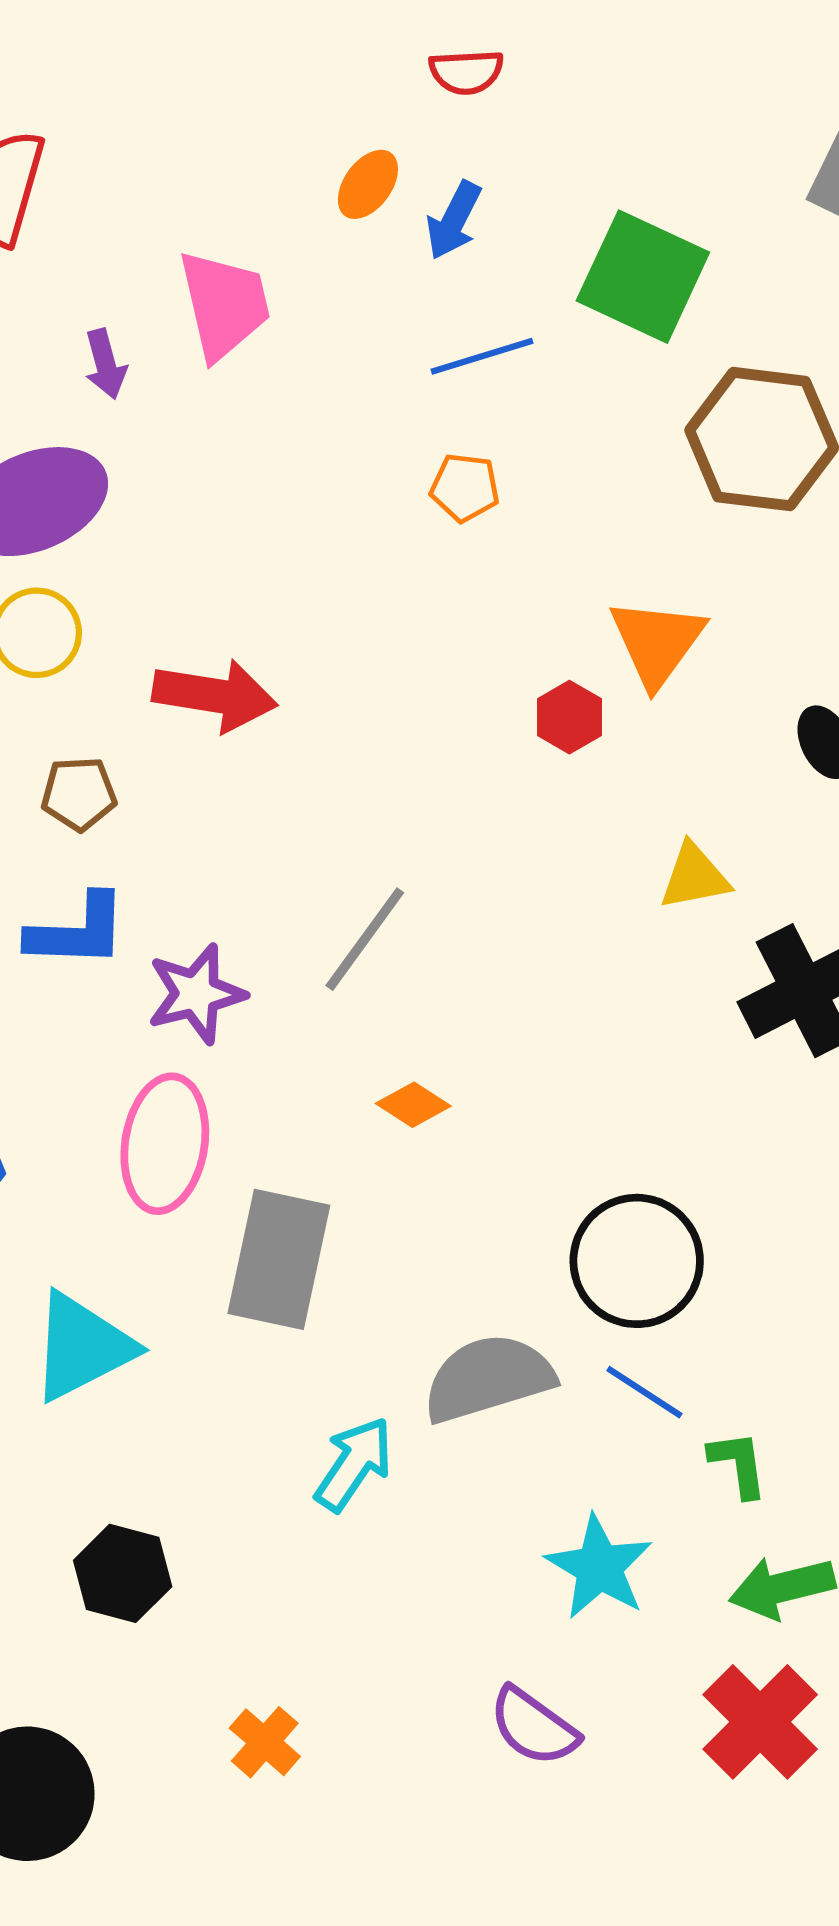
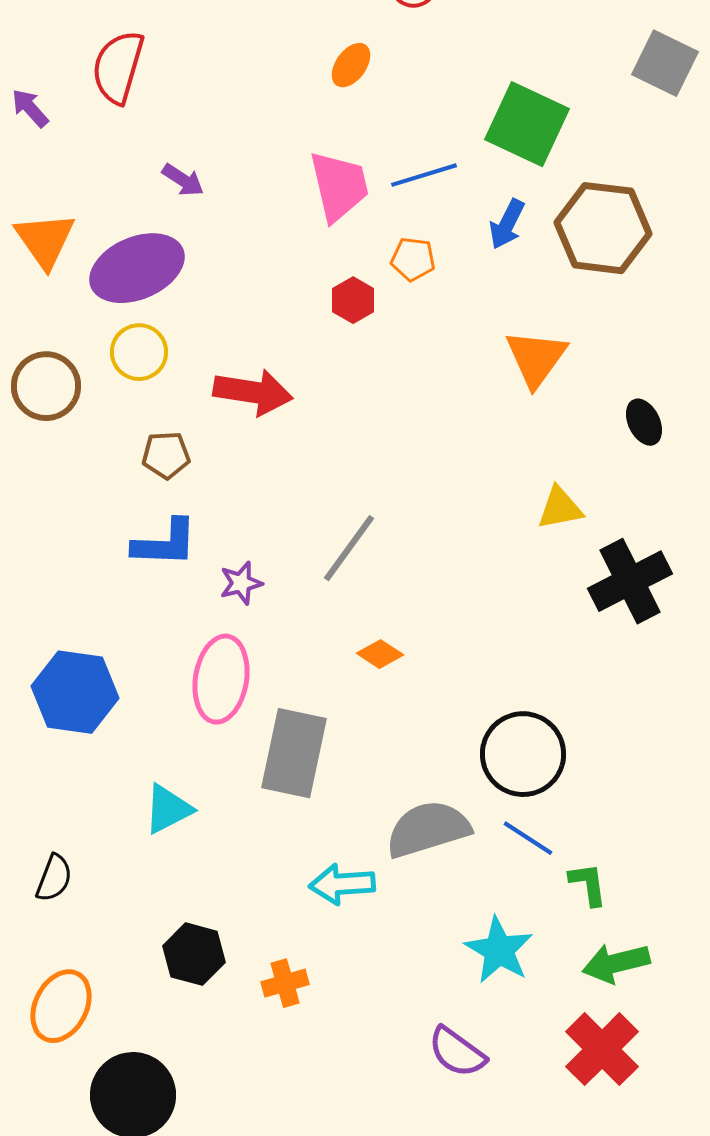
blue arrow: (454, 220) -> (507, 224), moved
pink trapezoid: (224, 305) -> (339, 186), moved
purple arrow: (105, 364) -> (183, 180), turned -42
red hexagon: (569, 717) -> (353, 300), moved
purple star: (196, 994) -> (241, 583), size x0.7
cyan triangle: (82, 1347) -> (168, 809), size x0.7
cyan arrow: (354, 1464) -> (342, 884), turned -128
orange cross: (265, 1742) -> (285, 983), moved, turned 33

